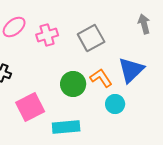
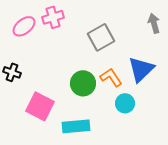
pink cross: (47, 35) -> (53, 17), moved
pink square: (30, 107) -> (40, 106), turned -36

